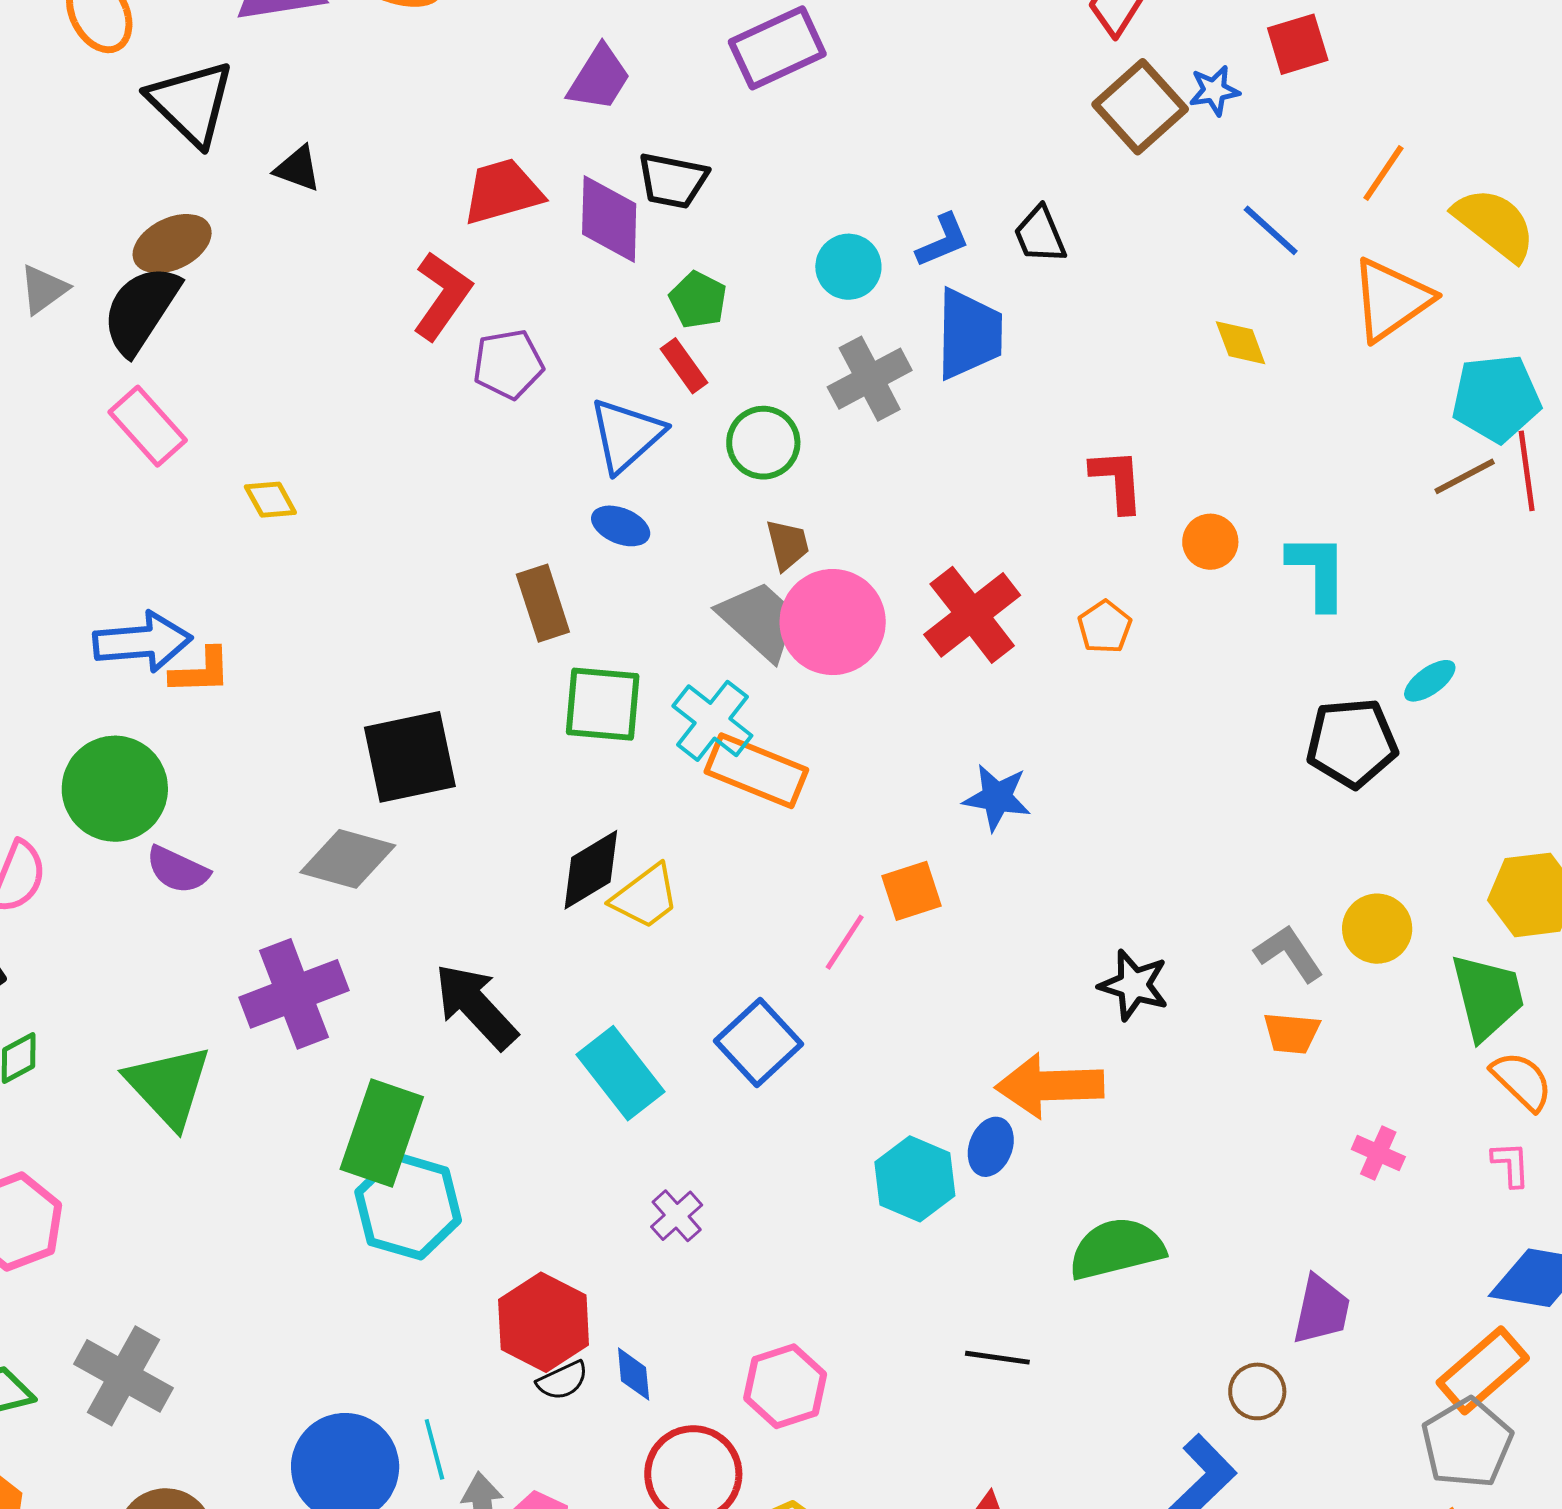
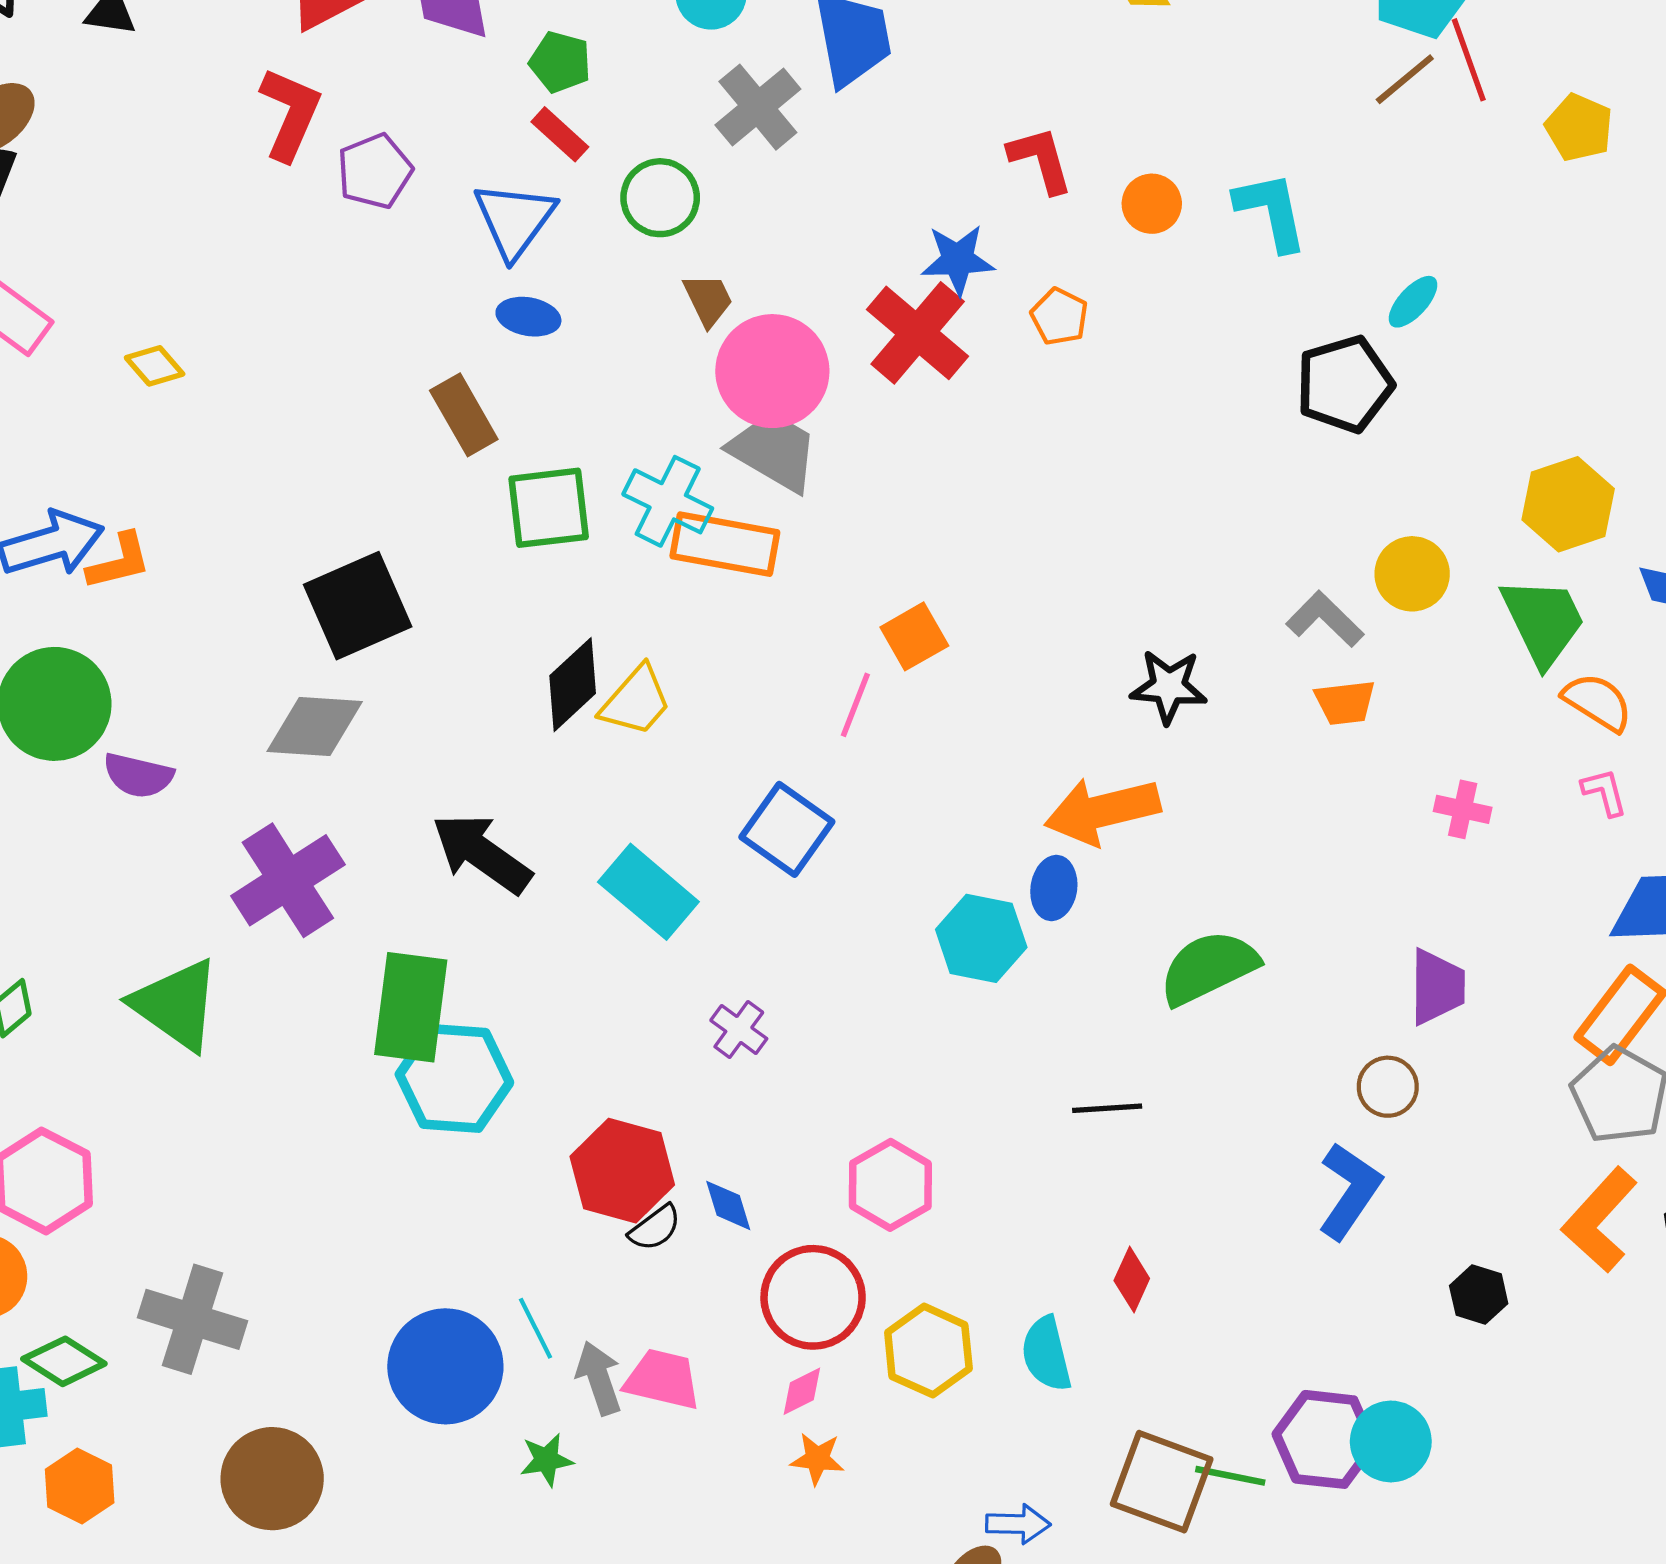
gray trapezoid: (759, 620) -> (774, 451), moved
blue star: (997, 797) -> (958, 260), moved

